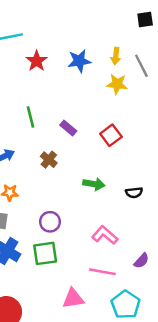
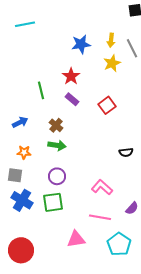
red star: (37, 61) -> (71, 76), moved
yellow star: (117, 84) -> (112, 63), turned -30
green arrow: (94, 184) -> (57, 145), moved

